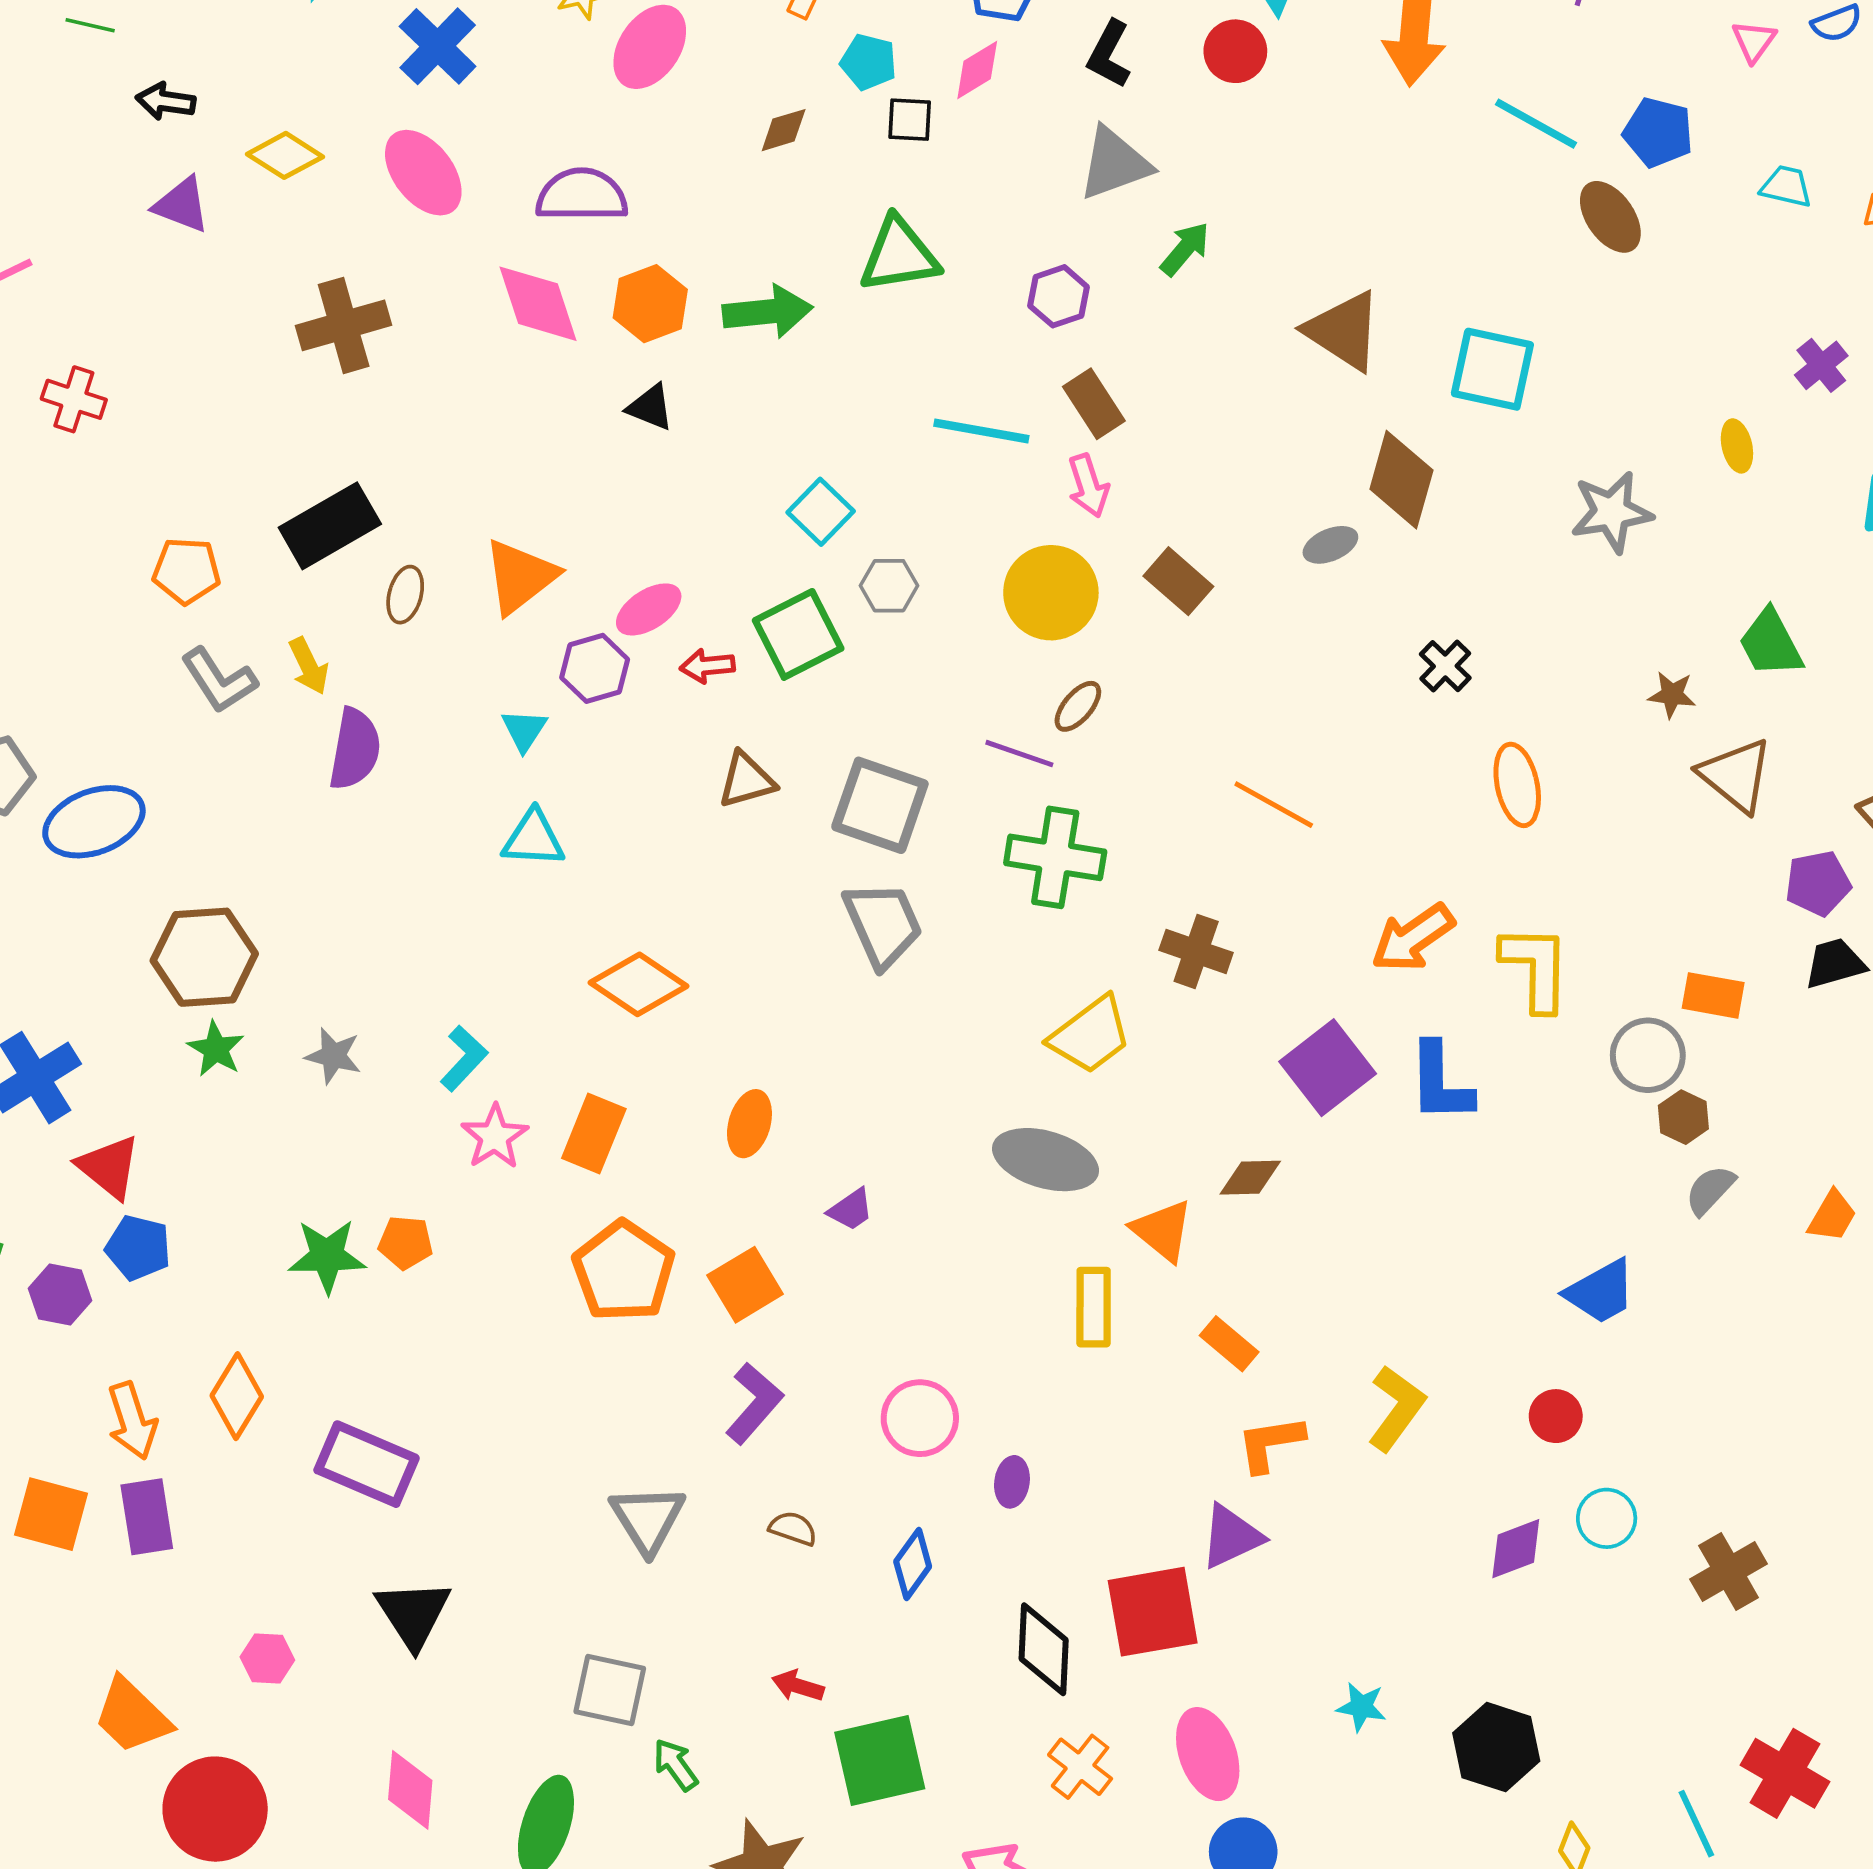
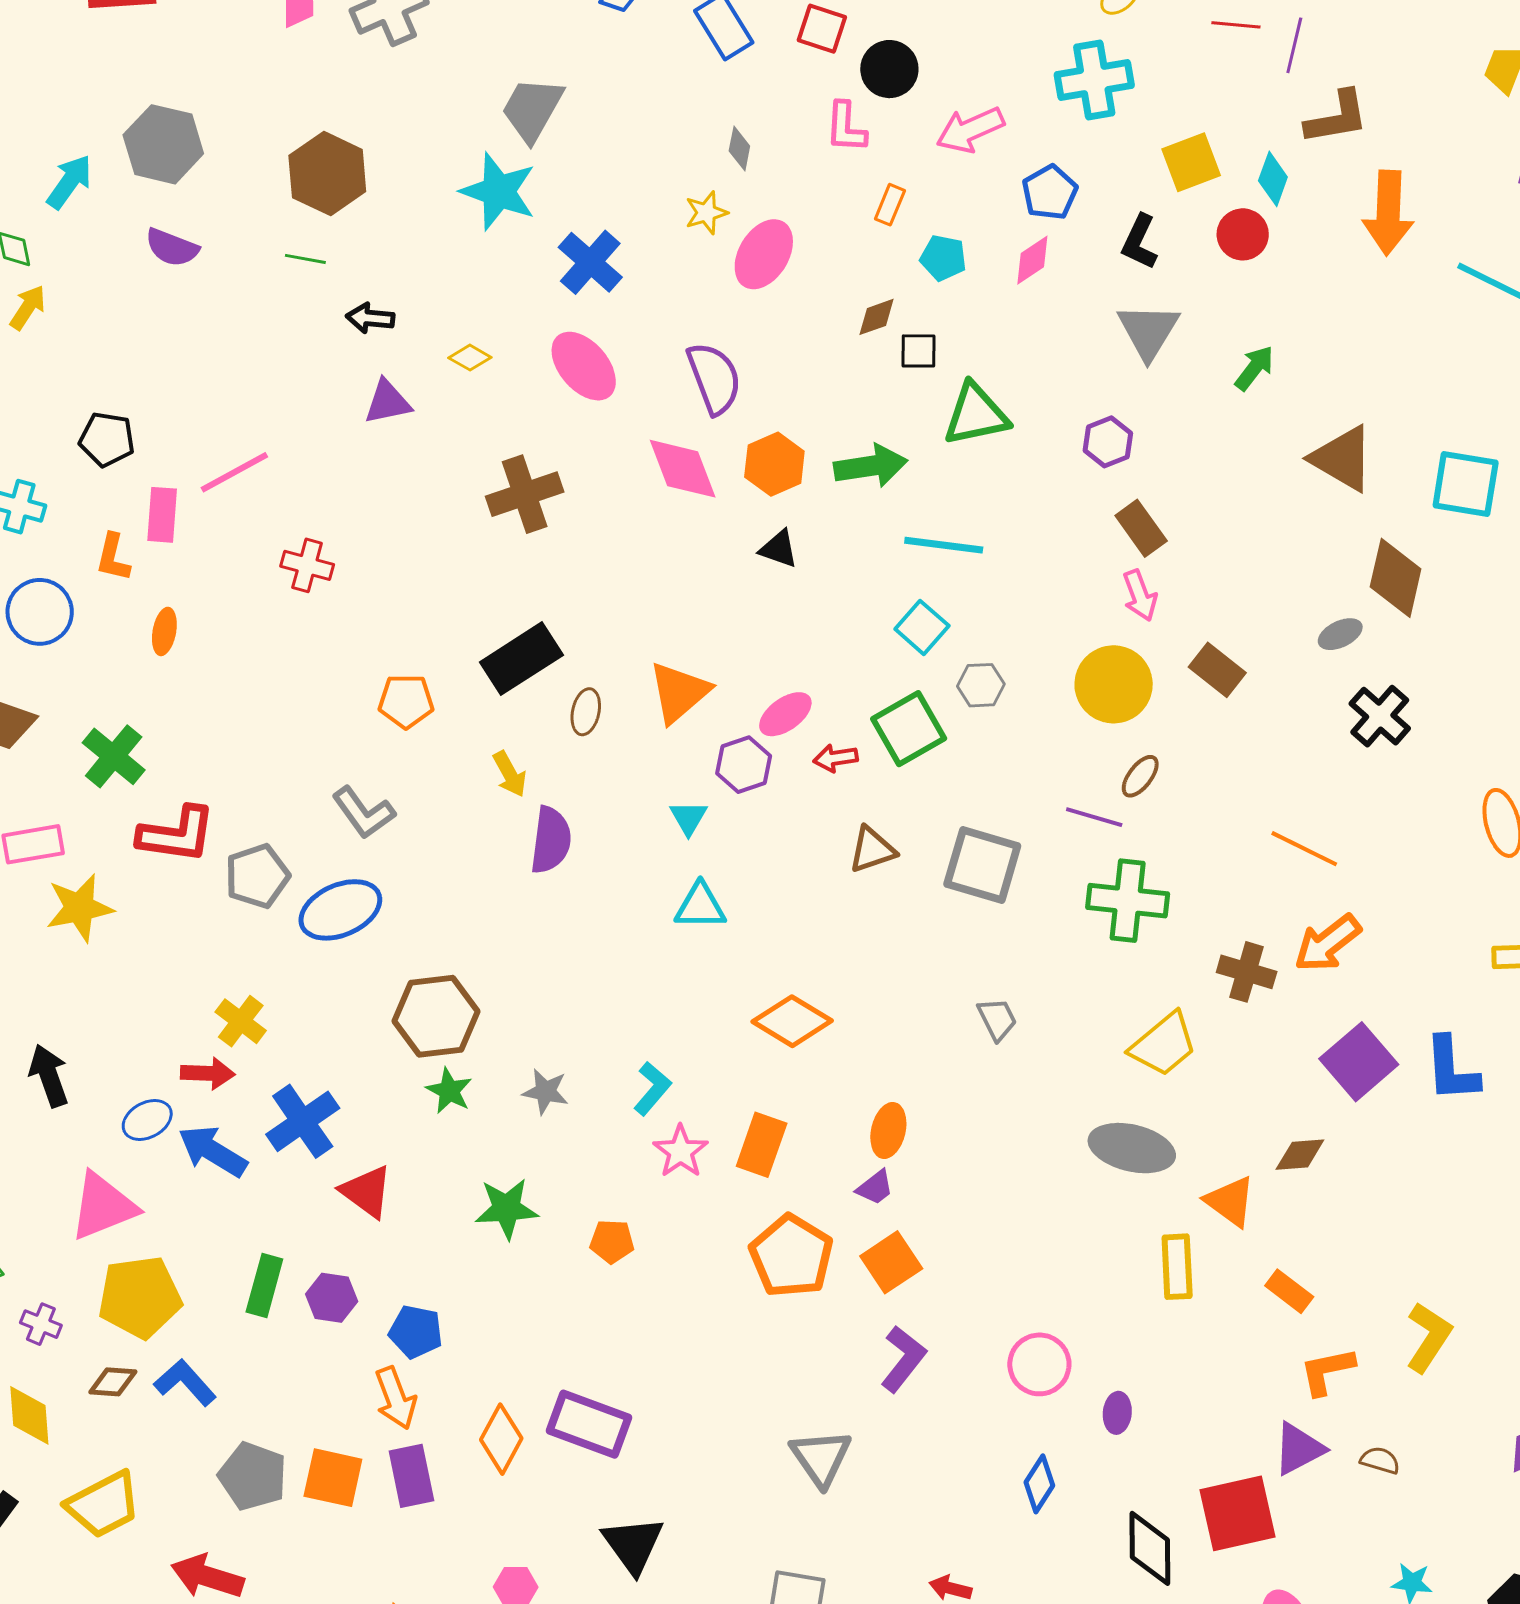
black square: (910, 120) -> (919, 351), moved
yellow diamond: (285, 155) -> (470, 358), size x0.7
gray triangle: (1114, 164) -> (1148, 331), turned -36
purple semicircle: (582, 195) -> (714, 378), turned 72
purple triangle: (182, 205) -> (388, 402), turned -30
green arrow: (1185, 249) -> (1254, 368), moved
cyan line: (981, 431) -> (944, 545), moved
black cross: (1445, 666) -> (1380, 716), moved, size x1.4
gray L-shape: (219, 680) -> (363, 813), moved
gray trapezoid: (883, 924) -> (997, 1019), moved, size x0.6
orange arrow: (1413, 938) -> (1328, 943), moved
purple trapezoid: (851, 1210) -> (875, 1188), moved
blue pentagon: (138, 1248) -> (416, 1332), moved
green star: (327, 1256) -> (507, 1209), moved
orange diamond: (237, 1396) -> (501, 1439), moved
brown semicircle: (793, 1528) -> (1380, 1460), moved

